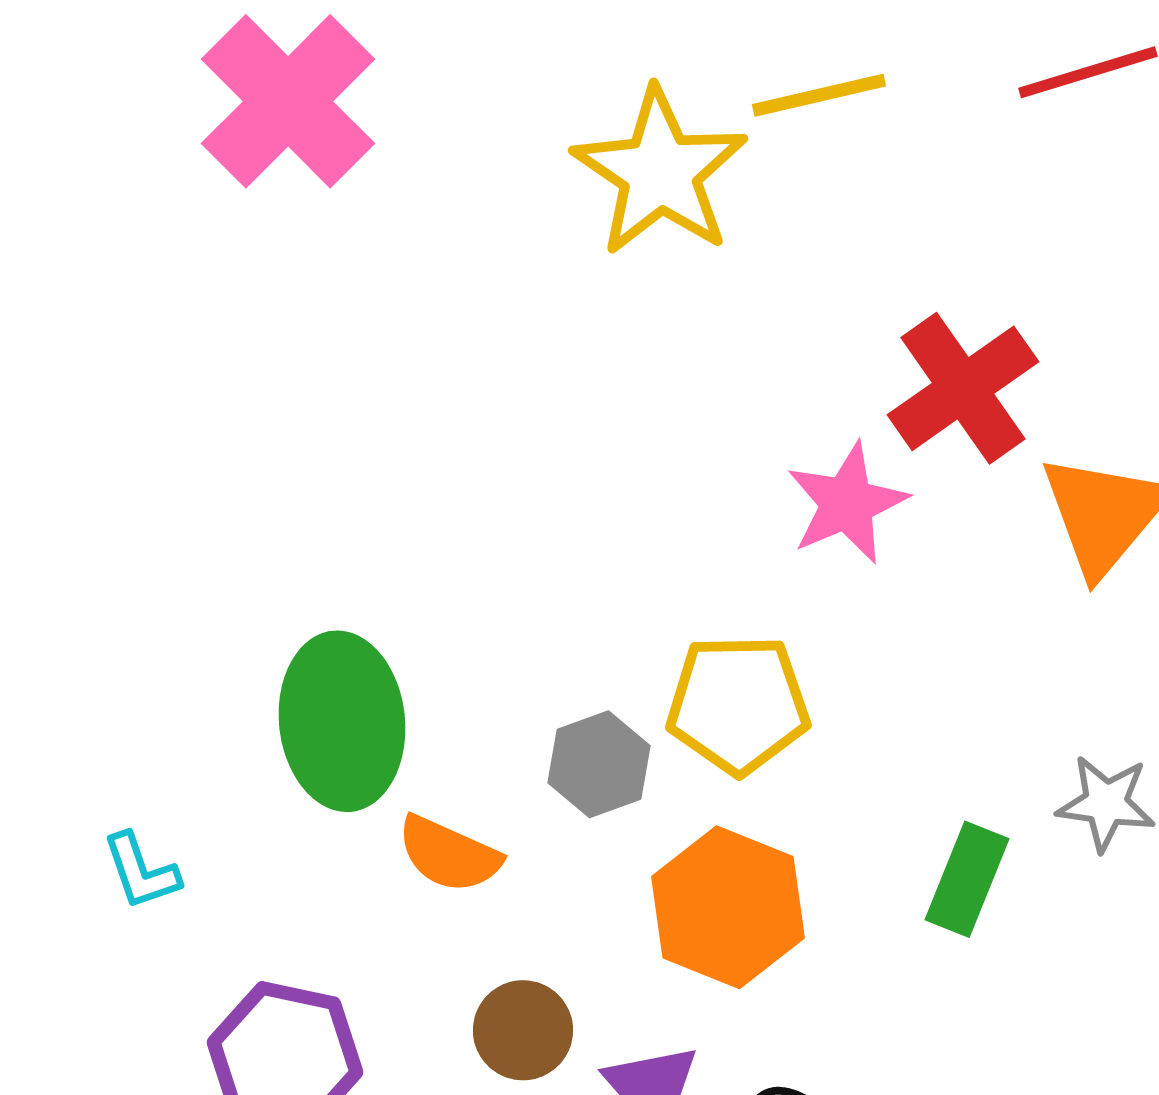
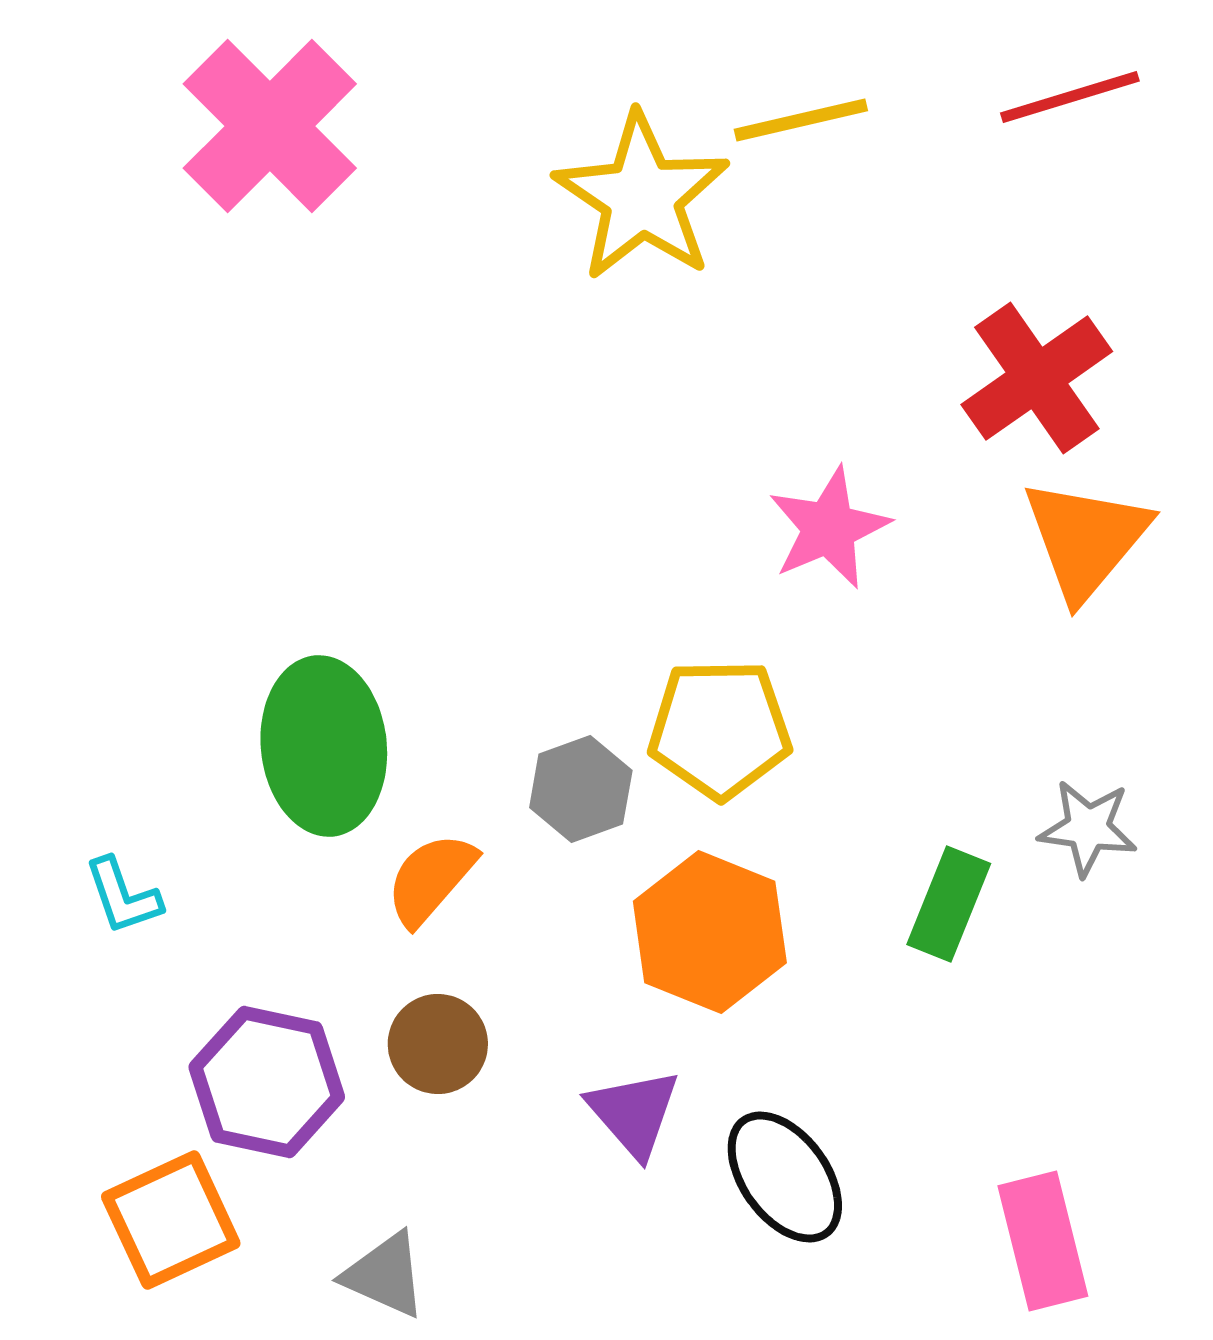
red cross: (963, 388) -> (1037, 378), moved
orange semicircle: (449, 854) -> (431, 879), turned 107
brown circle: (523, 1030) -> (438, 1044), moved

